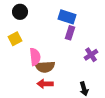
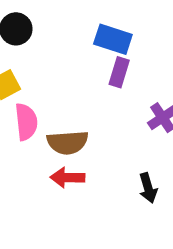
pink semicircle: (35, 57) -> (26, 122), moved

